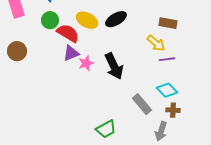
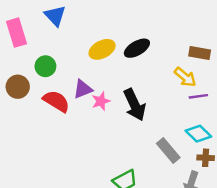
green circle: (50, 20) -> (45, 66), moved
yellow ellipse: (87, 20) -> (102, 49), turned -55
red semicircle: (68, 33) -> (56, 101), moved

